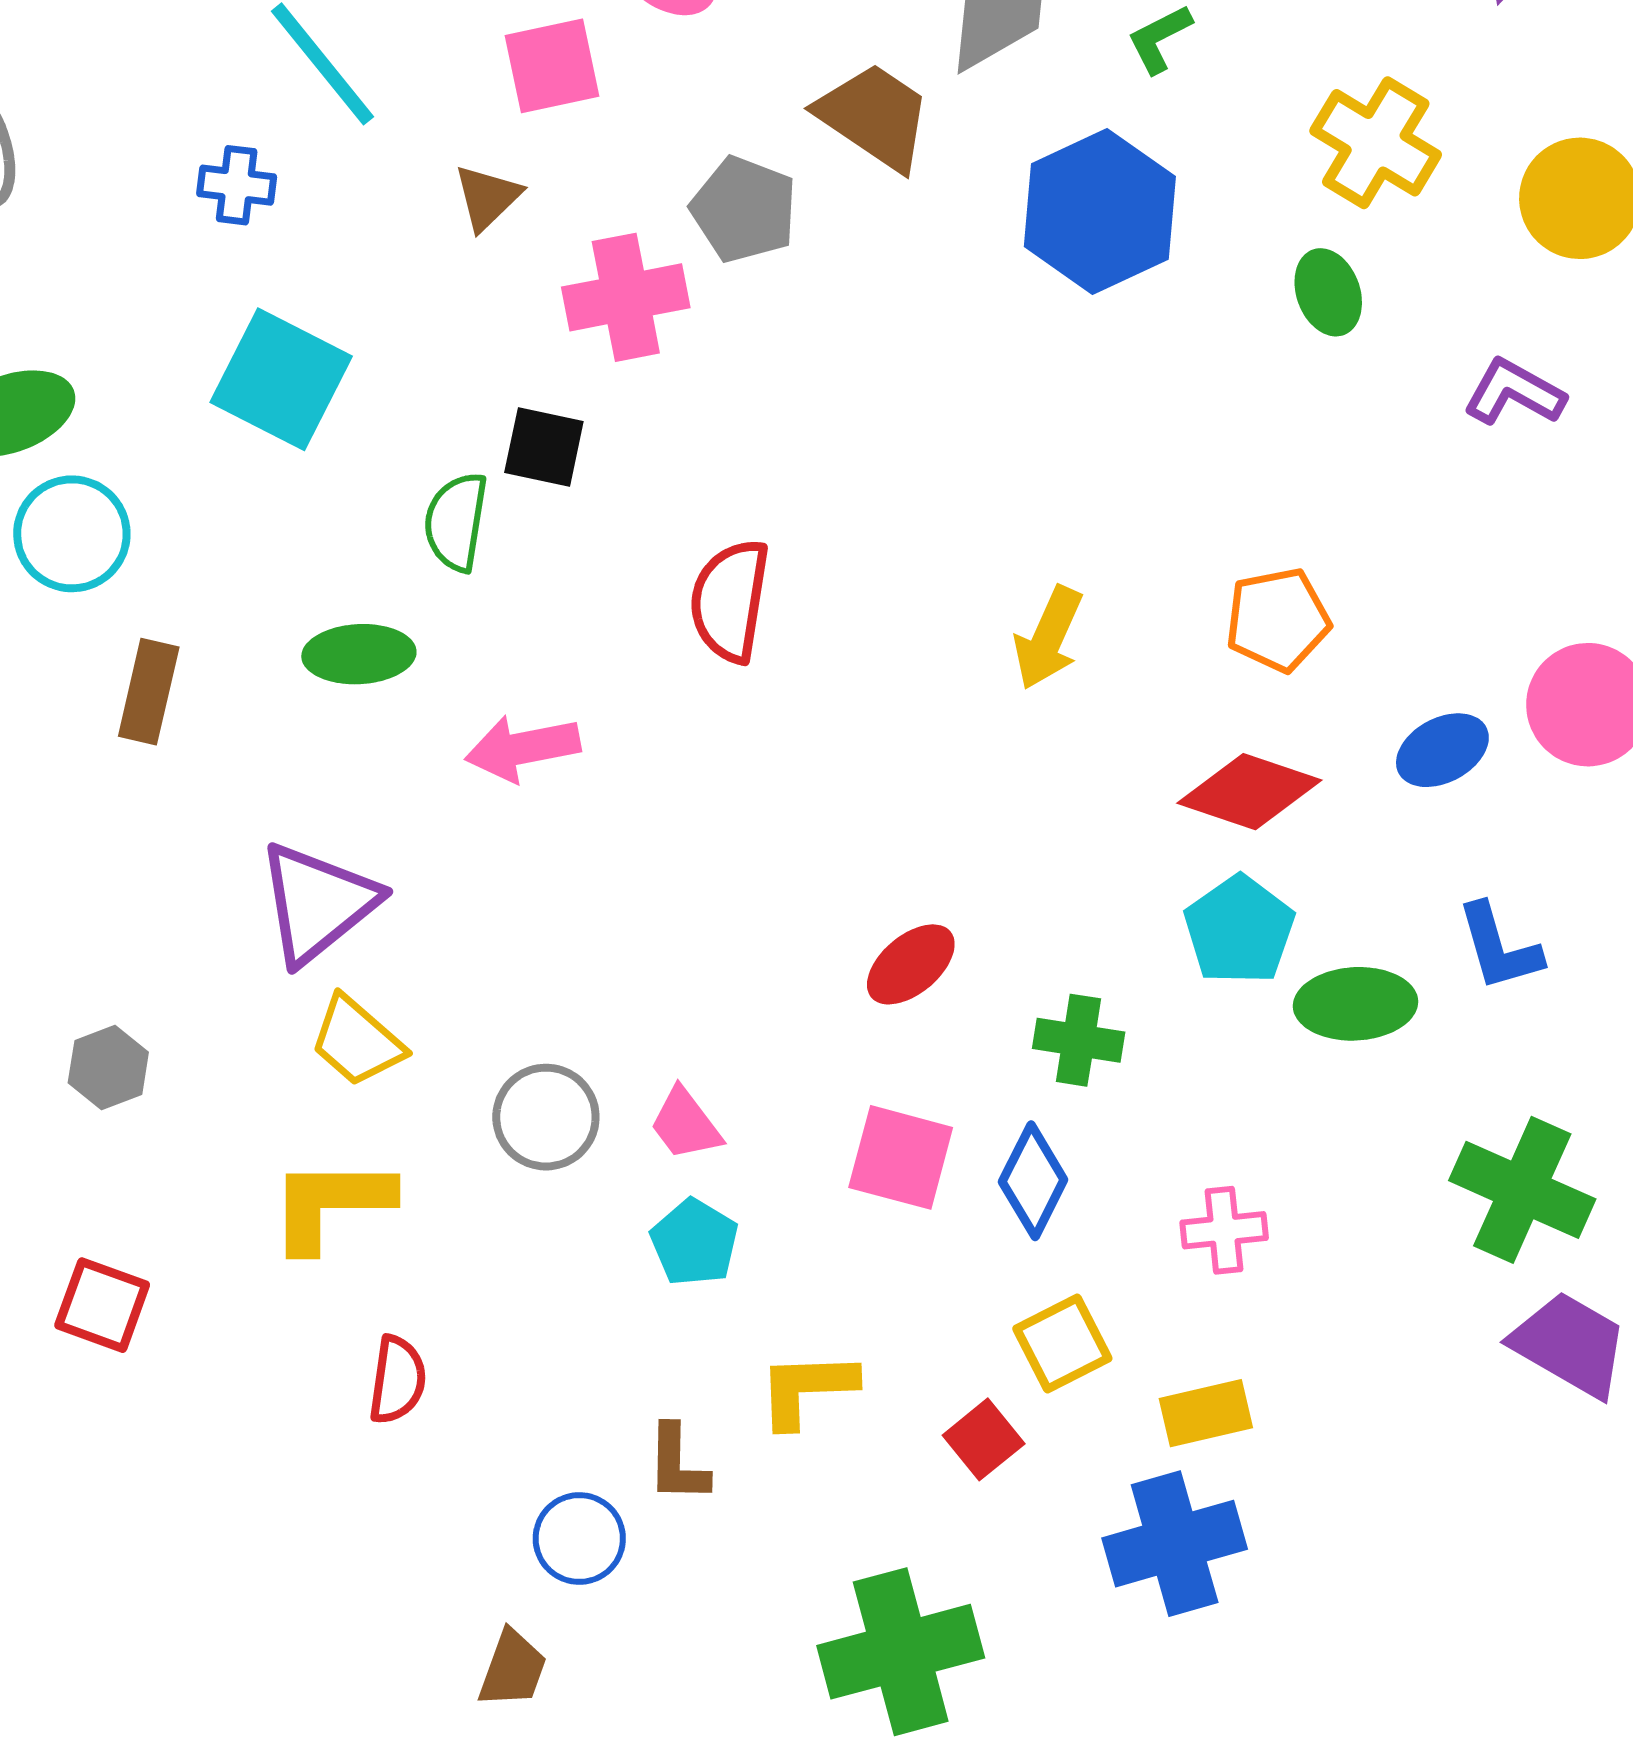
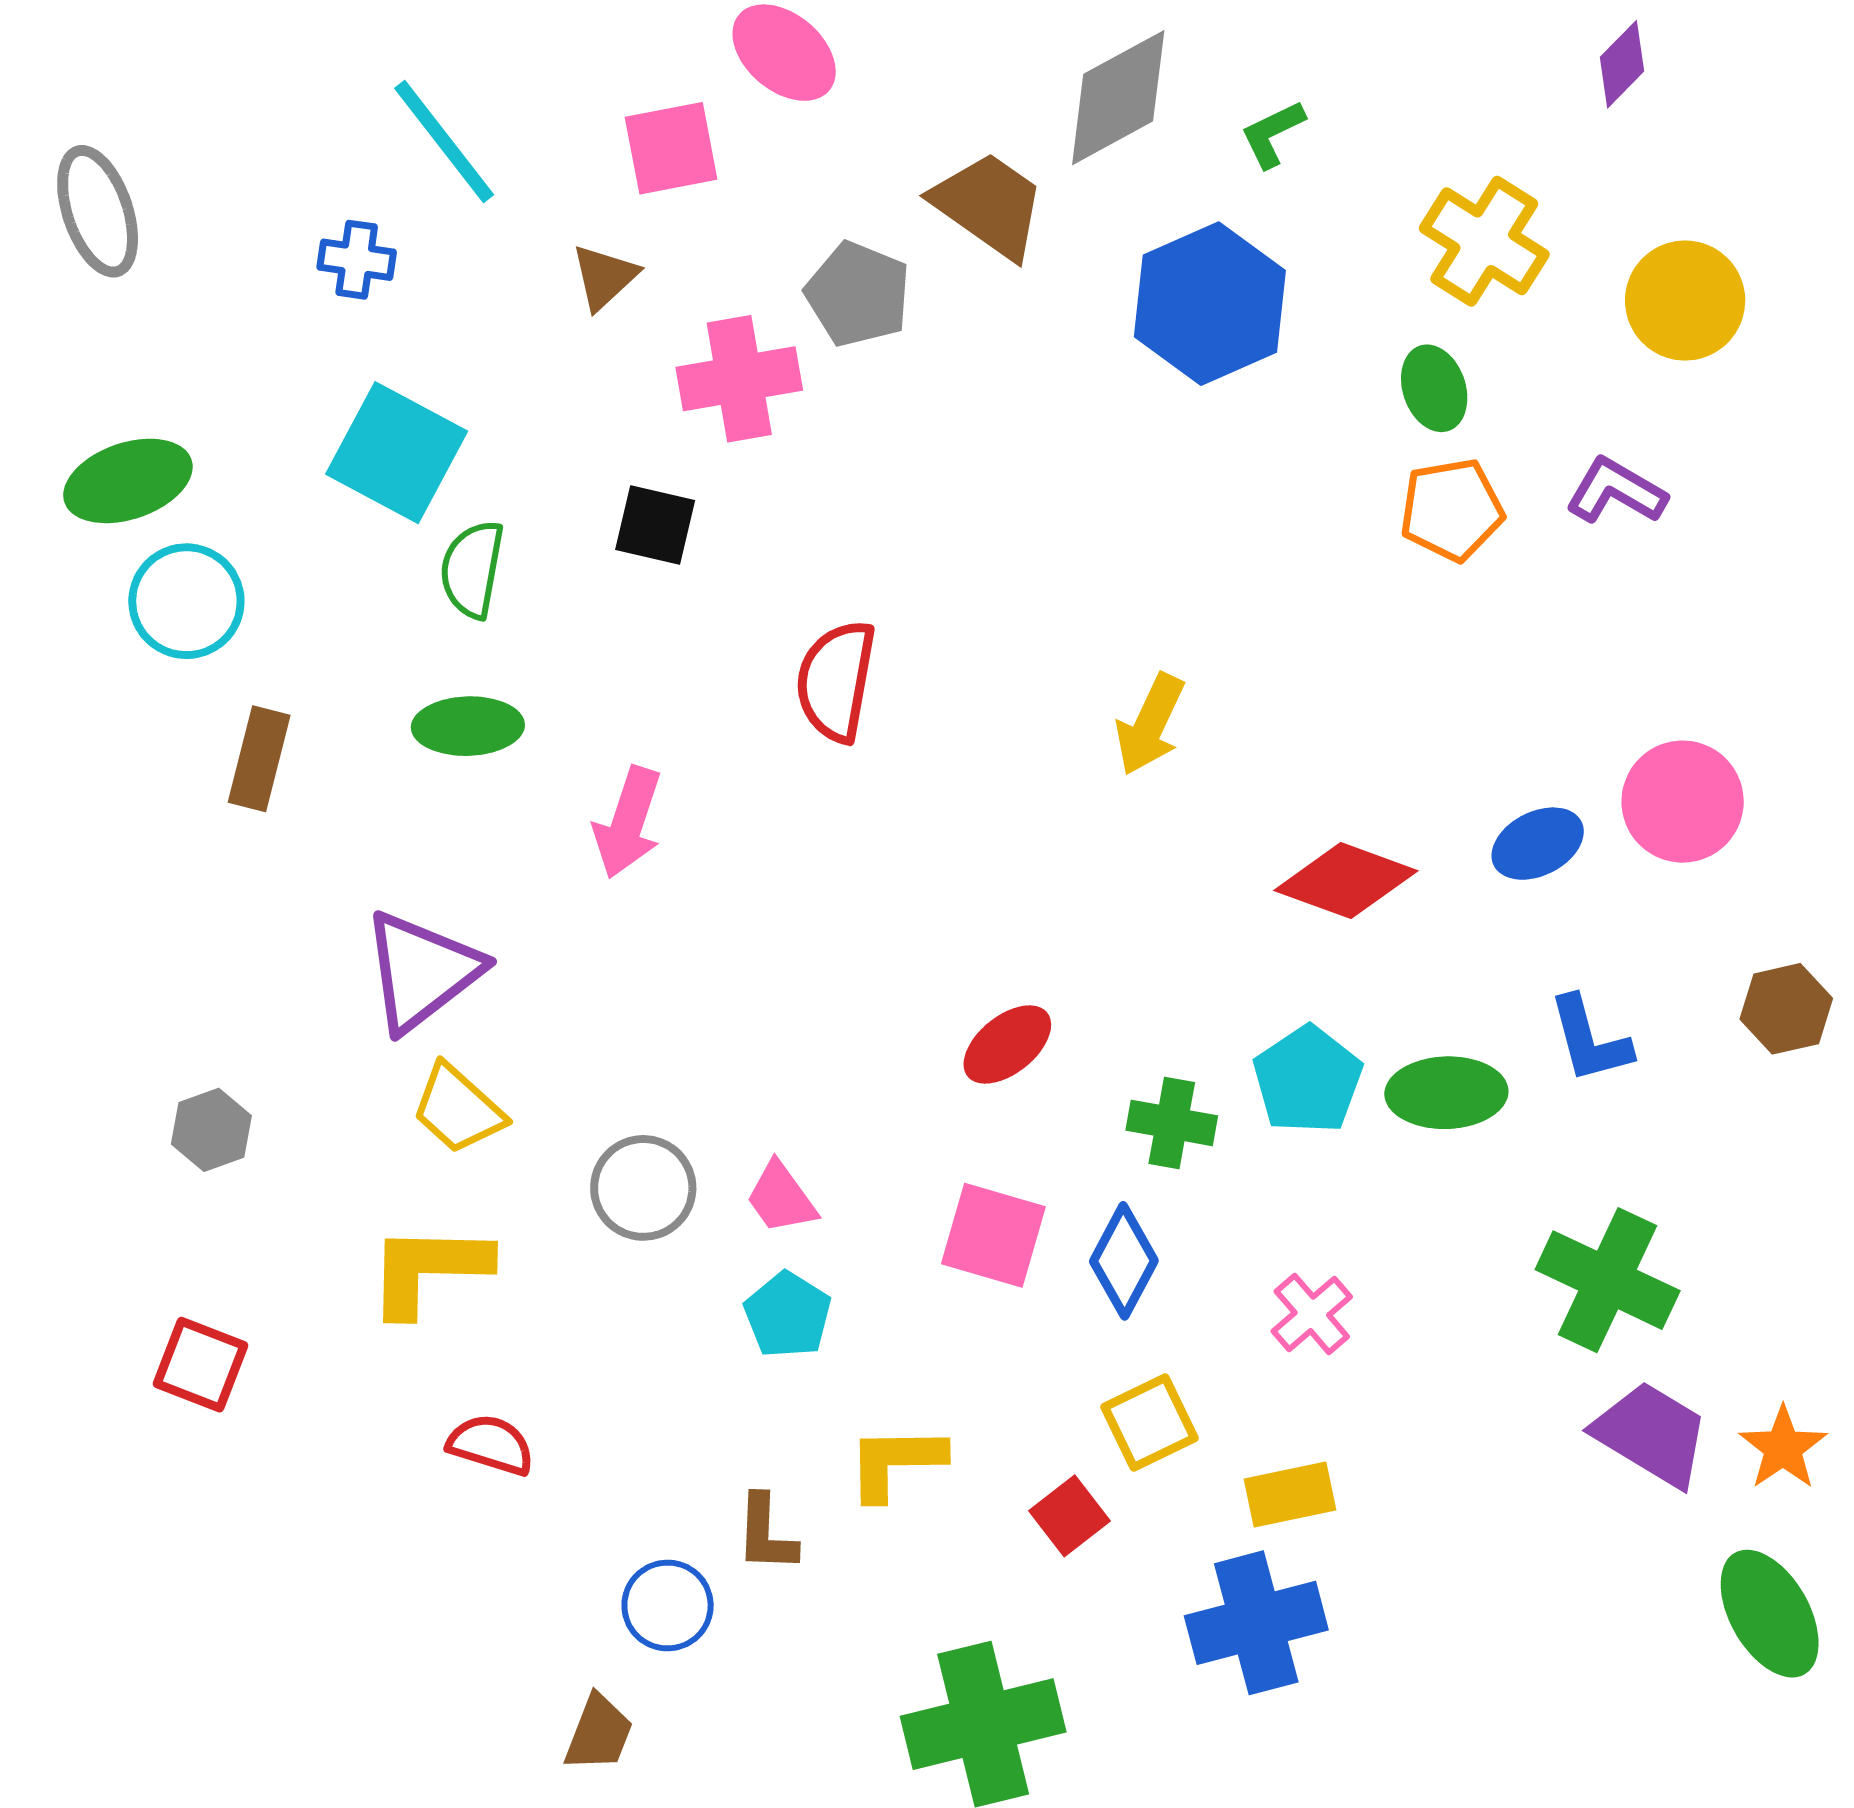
green semicircle: (456, 522) -> (472, 569), moved
orange pentagon: (1278, 620) -> (1452, 510), moved
pink arrow: (523, 748) -> (628, 822), turned -62
cyan pentagon: (1239, 930) -> (1308, 1080), moved
pink cross: (1224, 1230) -> (1312, 1314), turned -36
red semicircle: (397, 1380) -> (491, 1445), turned -82

